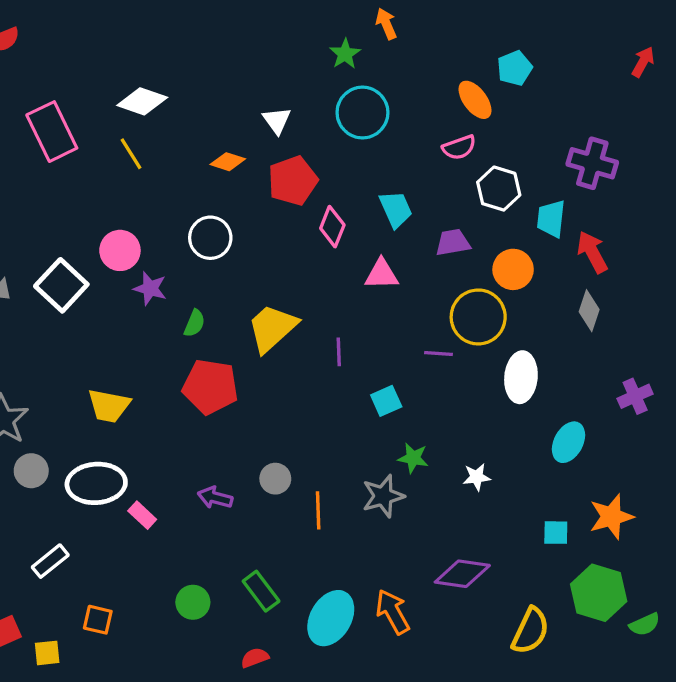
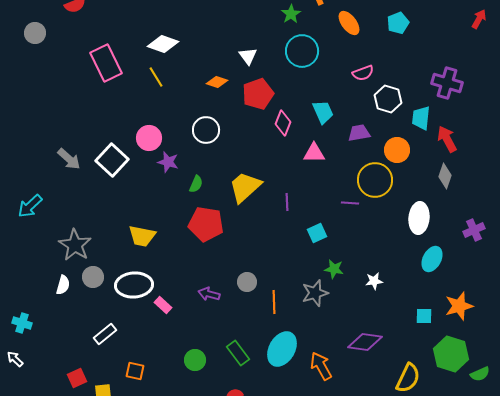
orange ellipse: (475, 100) -> (349, 23), moved
white ellipse: (521, 377) -> (419, 218), moved
cyan ellipse: (331, 618) -> (282, 349), moved

